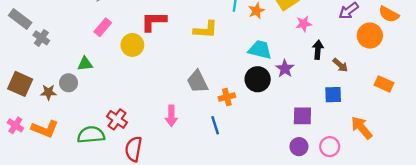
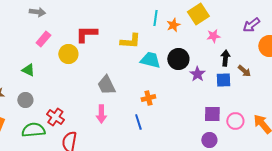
cyan trapezoid: (260, 50) -> (150, 60), moved
green triangle: (85, 64) -> (28, 70), turned 32
black circle: (258, 79) -> (178, 59), moved
gray trapezoid: (197, 82) -> (106, 85), moved
gray circle: (69, 83) -> (25, 100), moved
blue square: (333, 95) -> (223, 80), moved
pink circle: (330, 147) -> (235, 121), moved

